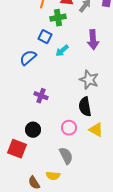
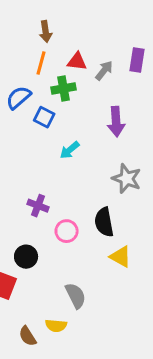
cyan arrow: (62, 51) -> (70, 150), moved
blue semicircle: (28, 58) -> (19, 98), moved
gray star: (89, 80) -> (127, 179), moved
pink circle: (69, 128) -> (67, 231), moved

